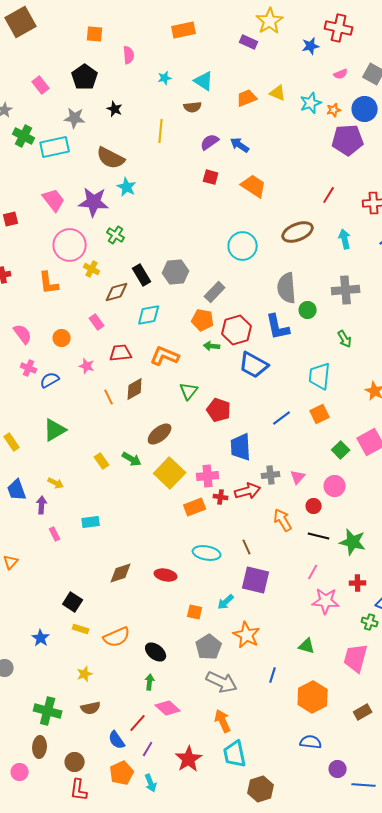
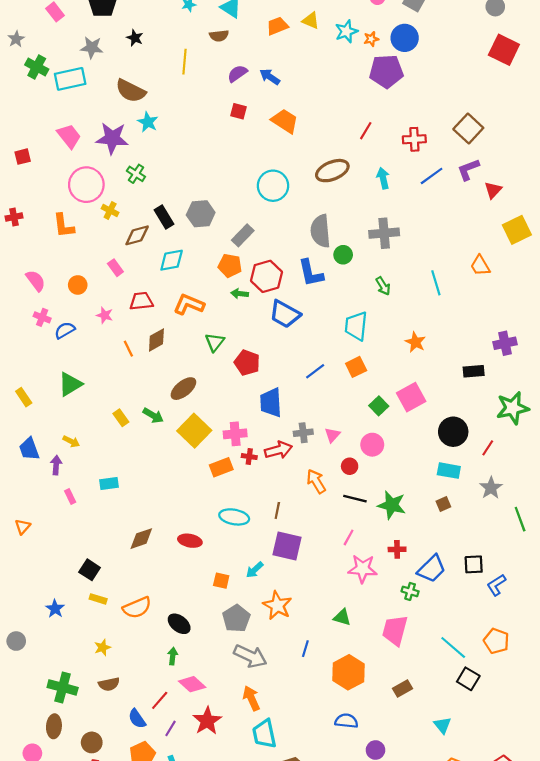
brown line: (247, 547) -> (277, 510), turned 35
red star: (189, 759) -> (207, 721), moved

